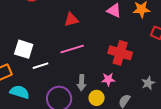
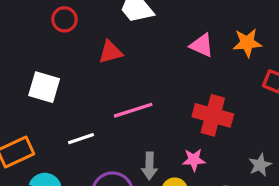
red triangle: (71, 20) -> (110, 52), moved
white square: (24, 49) -> (44, 87), moved

